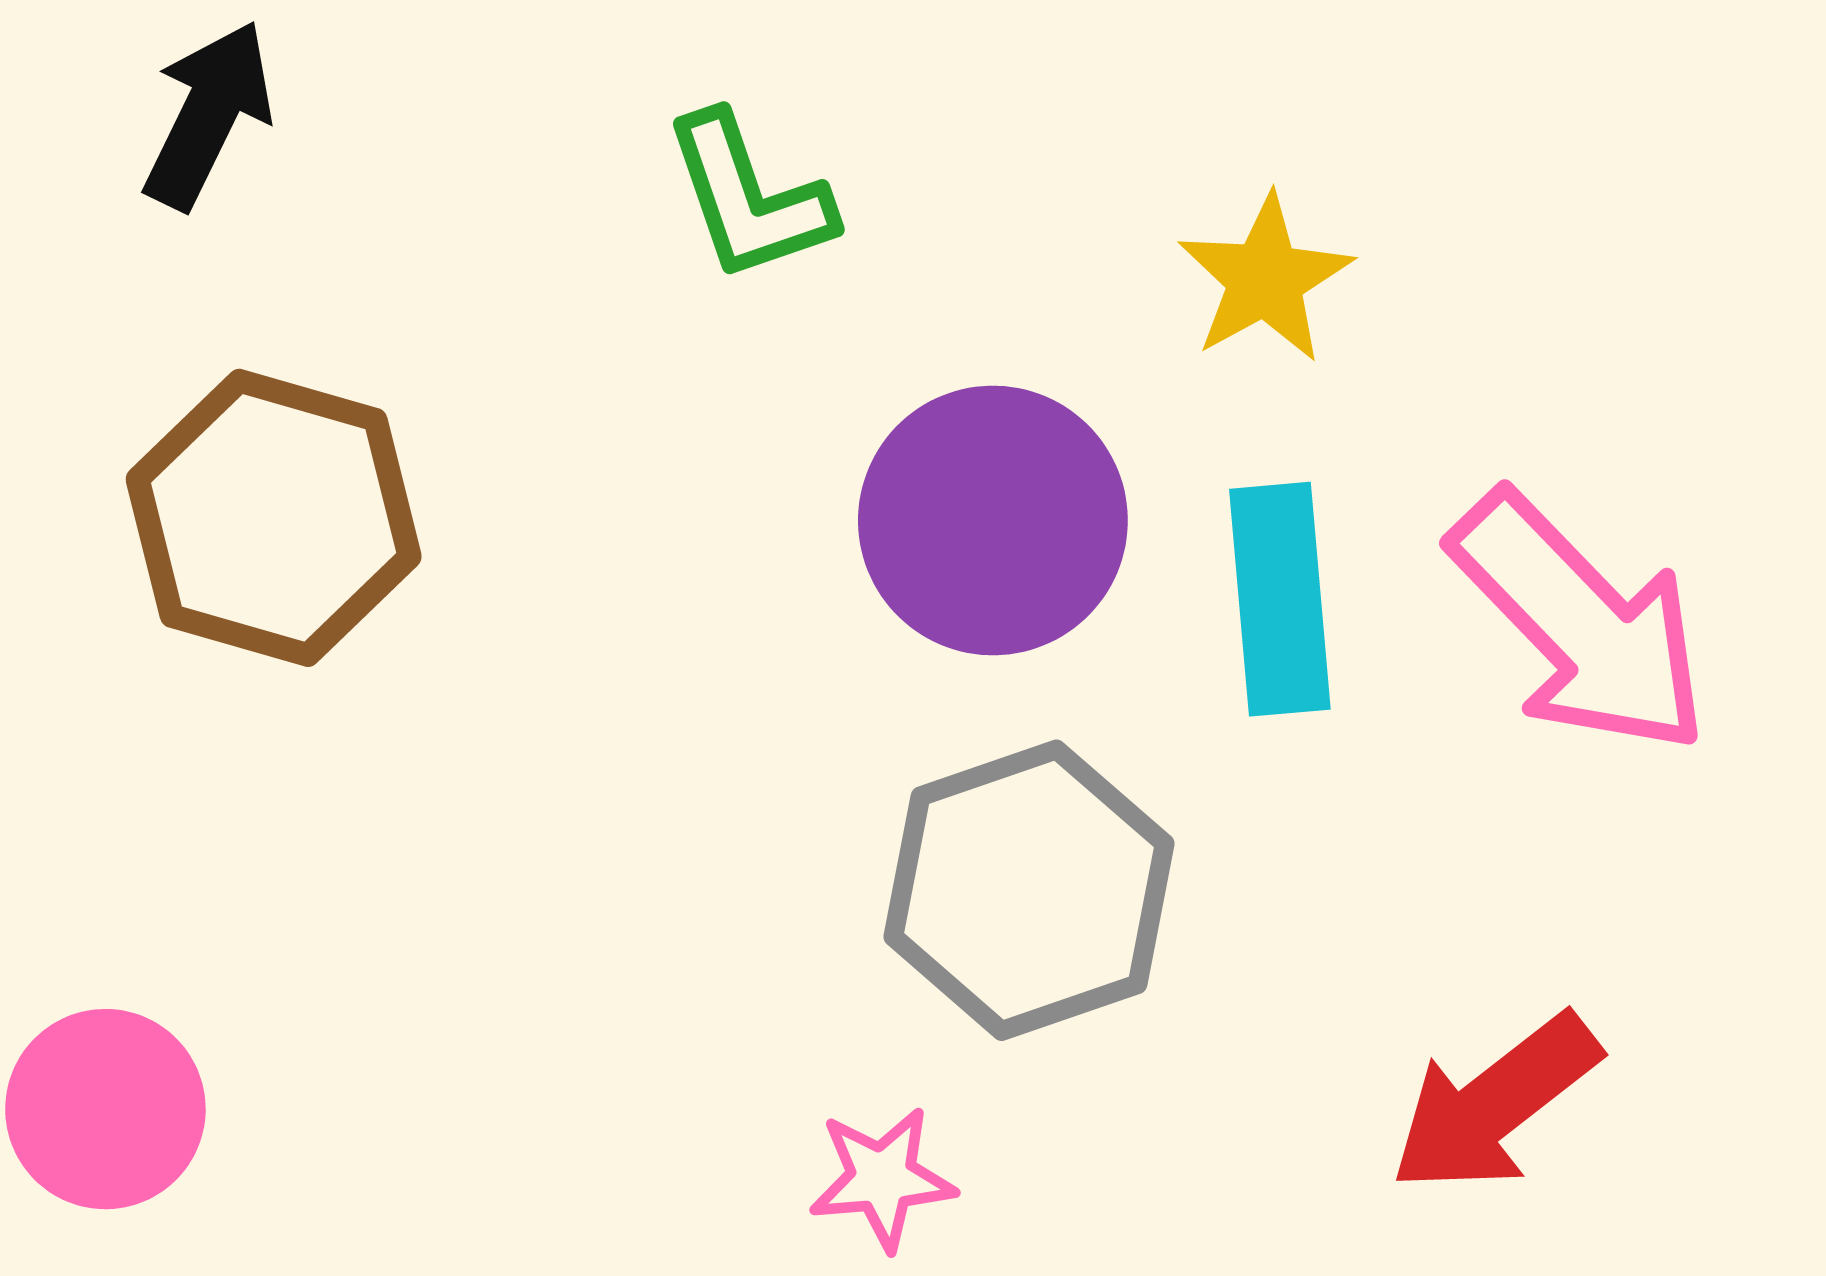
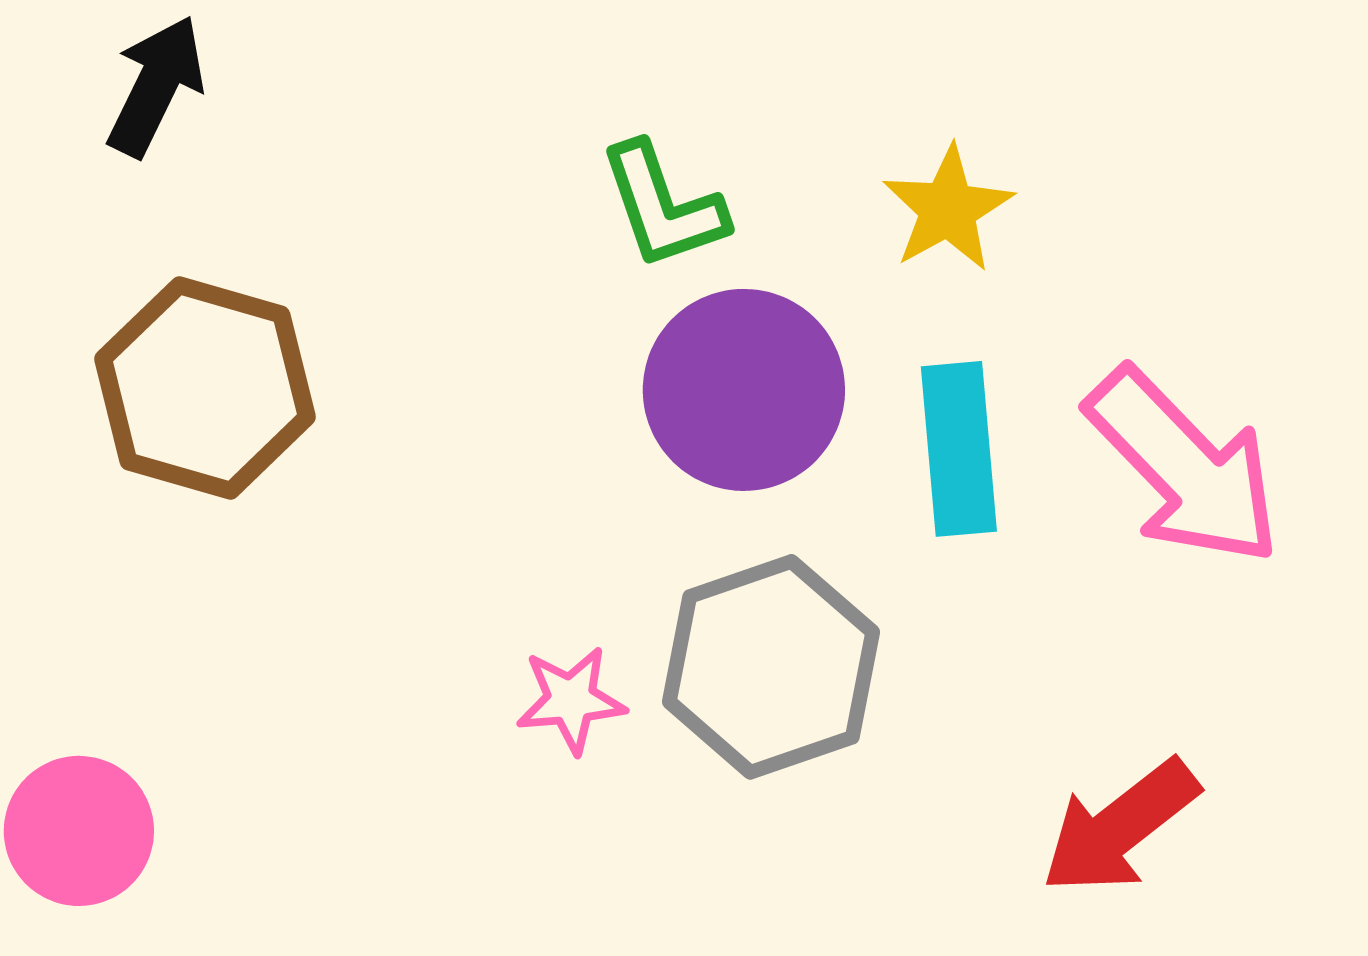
green L-shape: (749, 198) -> (663, 206), moved
pink star: (882, 1178) -> (571, 700), moved

